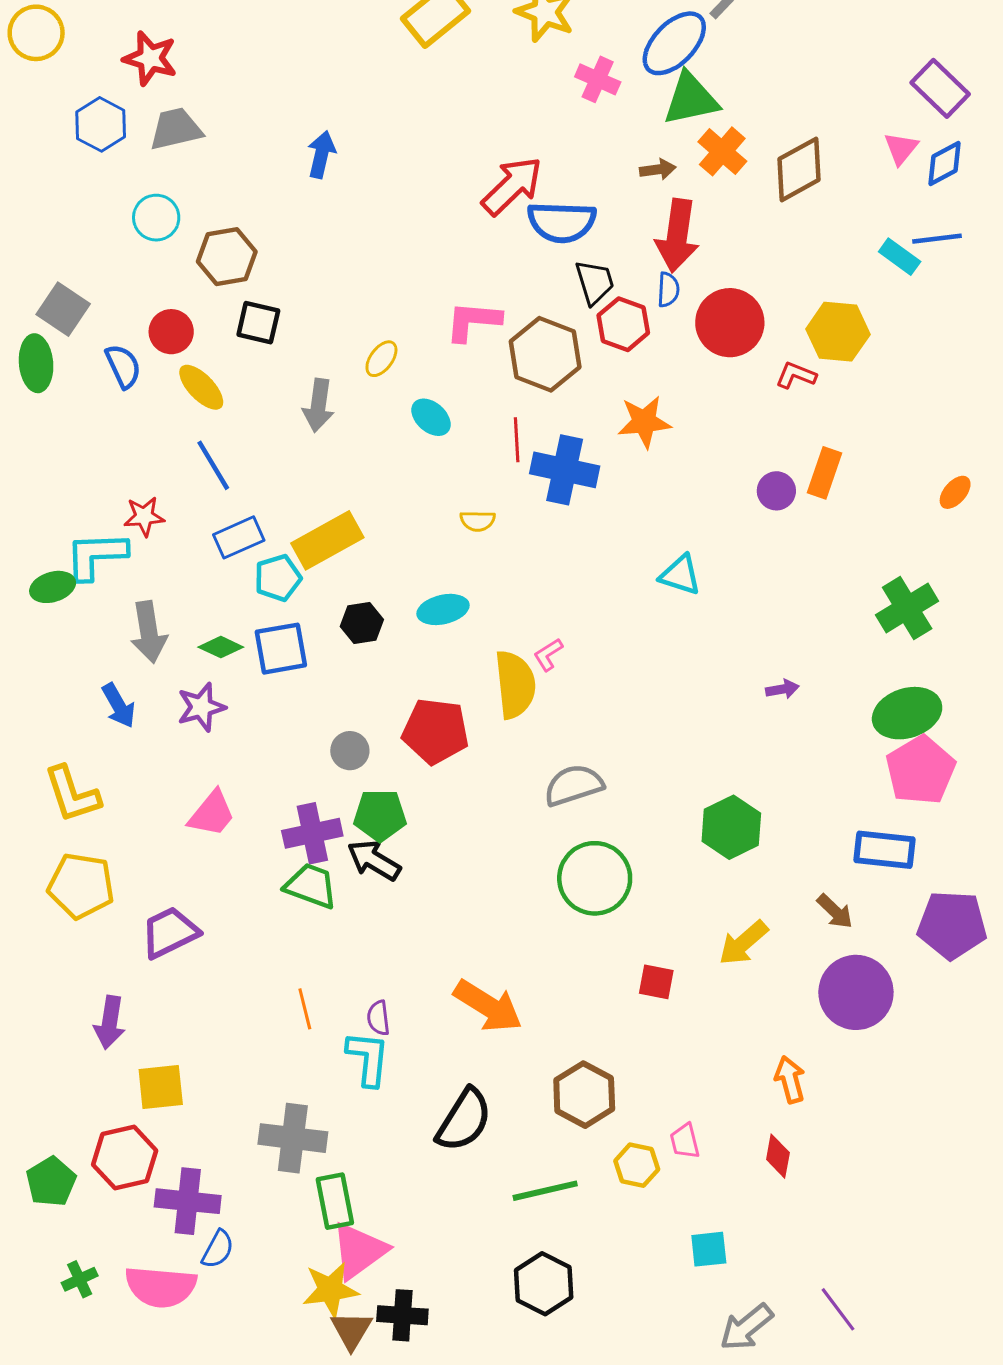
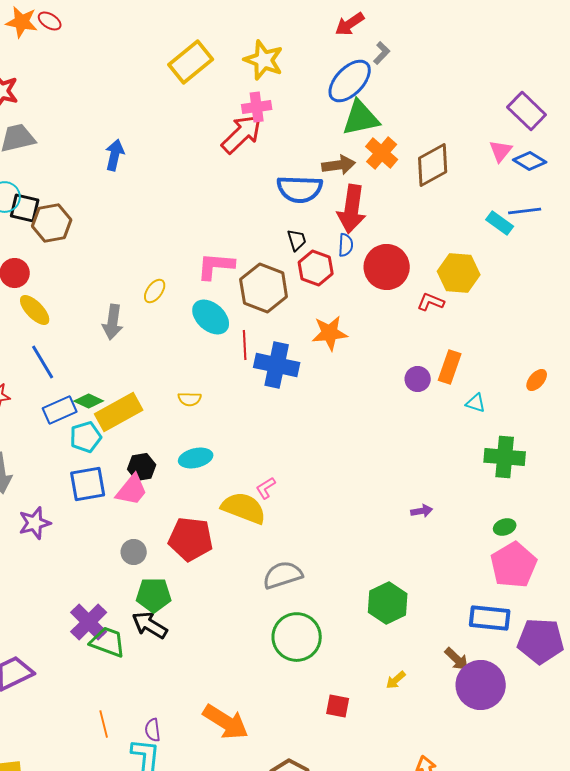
pink cross: (598, 79) -> (257, 107), moved, turned -32
blue diamond: (945, 163) -> (530, 161), turned 60
brown arrow: (658, 169) -> (339, 165), size x1.4
red arrow: (512, 186) -> (242, 134), moved
blue semicircle: (562, 222) -> (300, 189), moved
black trapezoid: (595, 282) -> (297, 240), size x0.7
black square: (258, 323) -> (25, 208), moved
cyan ellipse: (431, 417) -> (211, 317), moved, size x1.4
yellow semicircle: (478, 521) -> (190, 399), moved
cyan triangle: (680, 575) -> (476, 403), moved, size x0.7
green cross: (907, 608) -> (505, 457), turned 36
green diamond: (221, 647) -> (89, 401), moved
yellow semicircle: (515, 685) -> (244, 508), turned -63
green ellipse: (907, 713) -> (505, 527), size x0.5
pink trapezoid: (212, 814) -> (132, 490), moved
purple cross: (312, 833) -> (89, 622), moved, turned -33
purple pentagon: (952, 925) -> (541, 641), moved
yellow arrow: (743, 943) -> (396, 680), size x0.6
purple circle: (856, 992) -> (481, 685), moved

